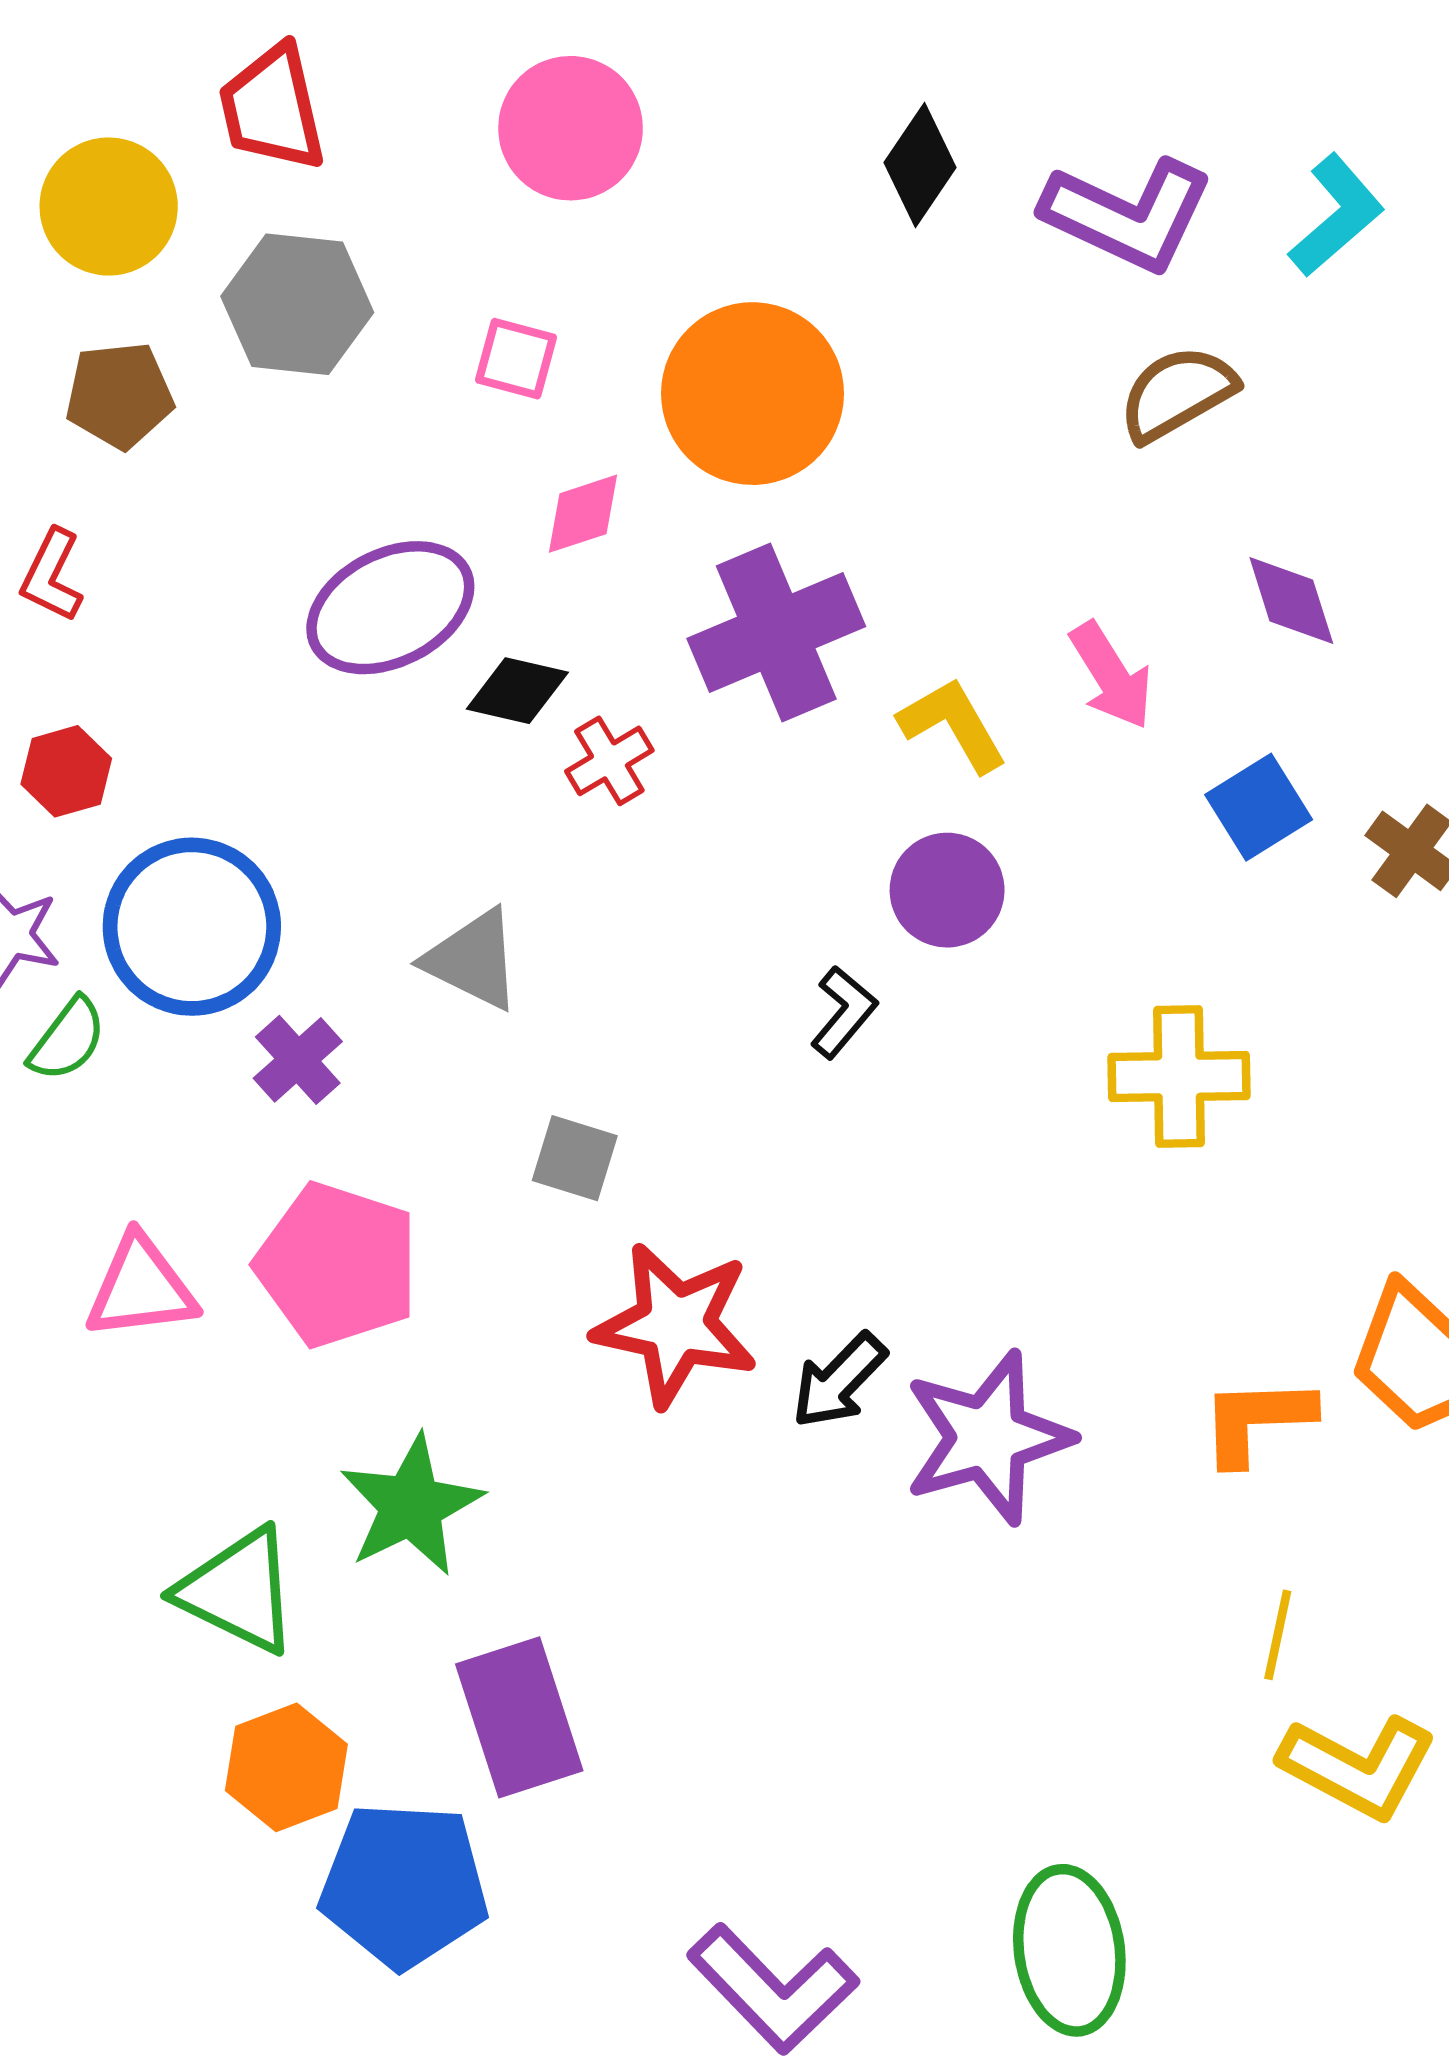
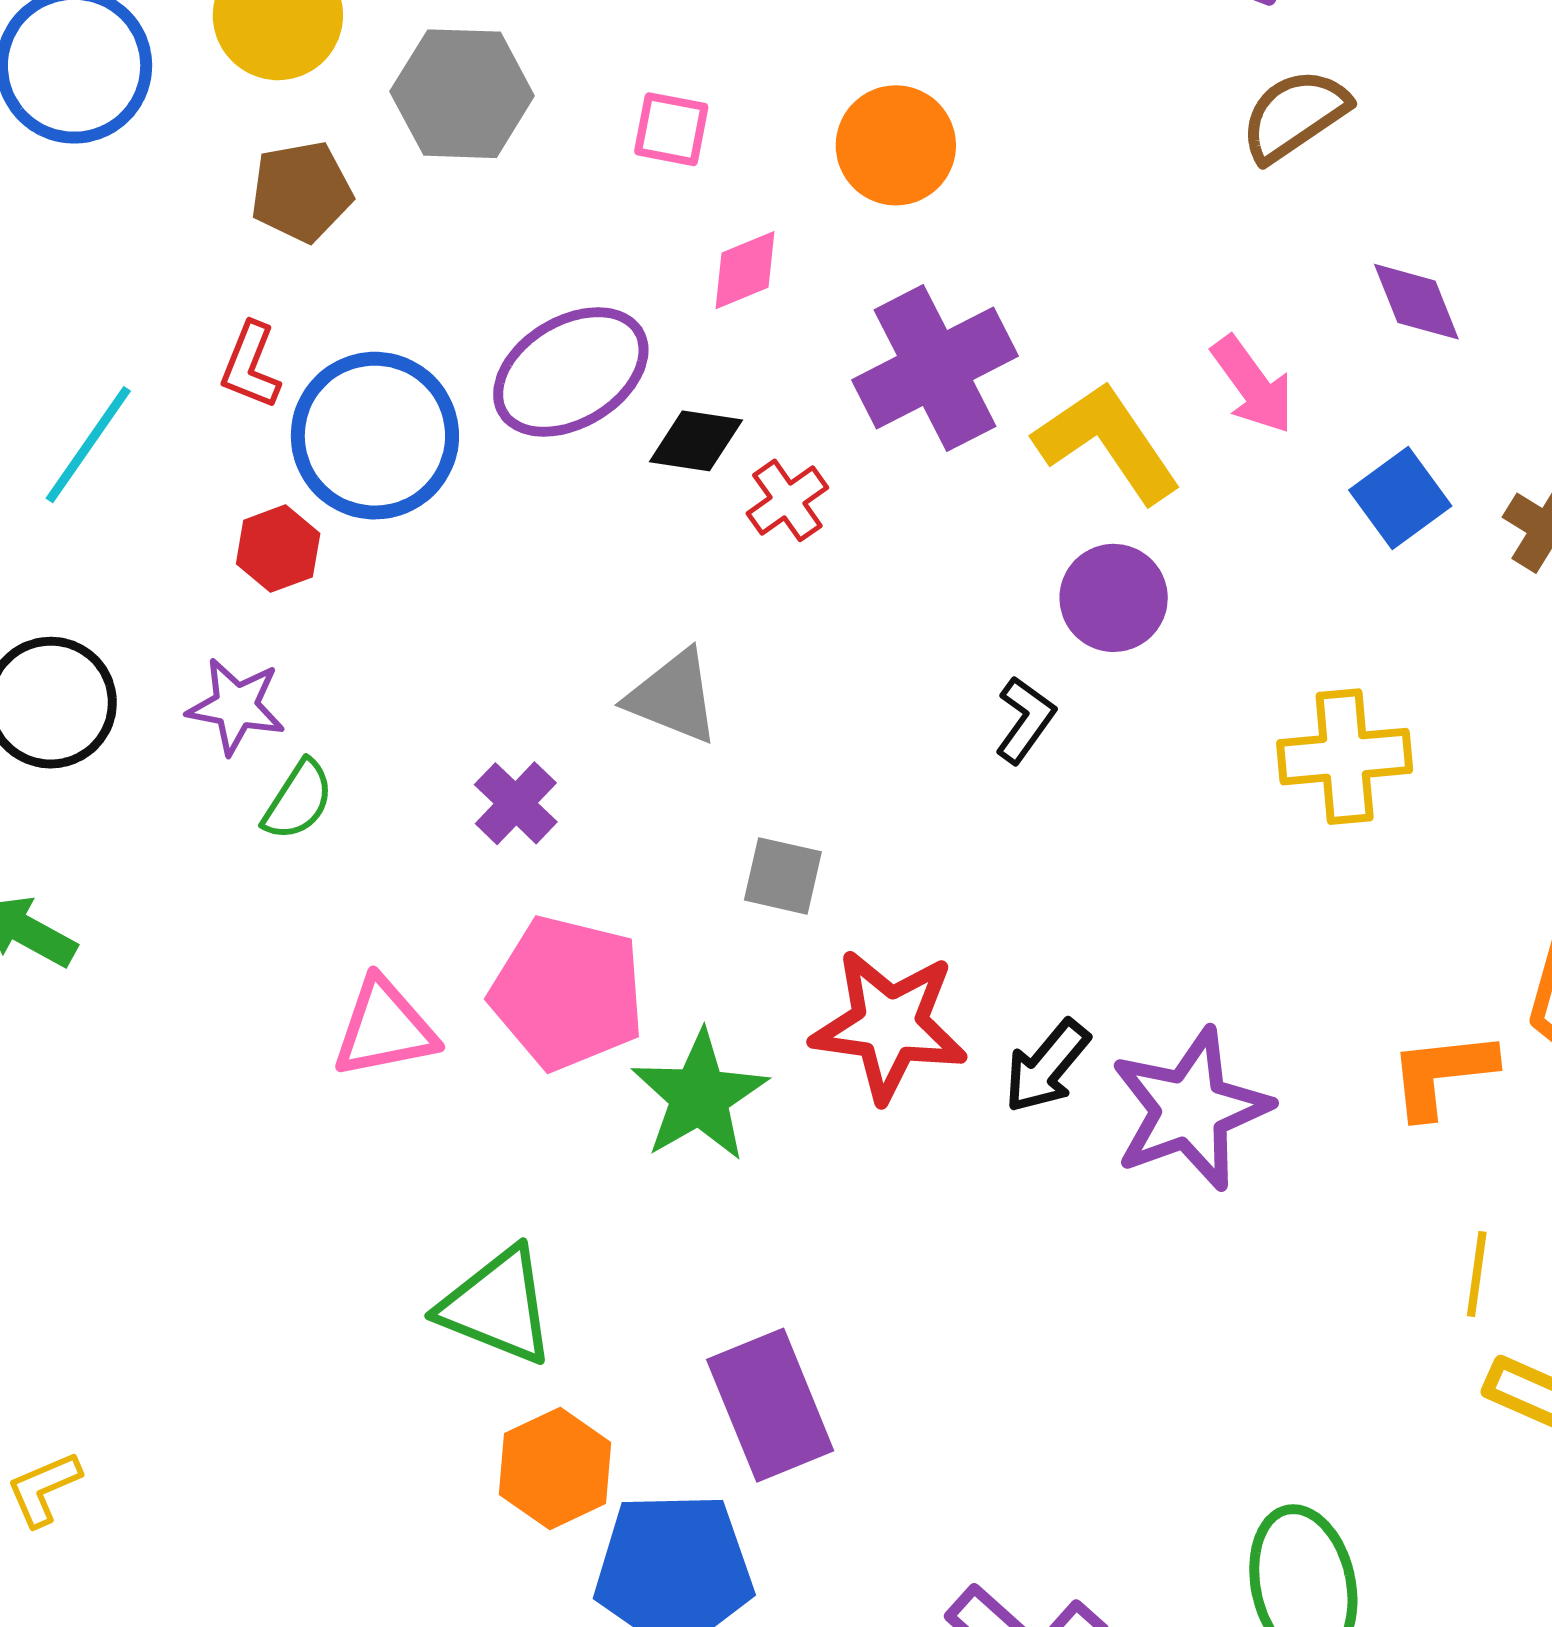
orange circle: (753, 394) -> (896, 145), size x0.7
yellow L-shape: (953, 725) -> (1107, 442), size x1.4
blue circle: (192, 927) -> (375, 436), moved
green star: (411, 1506) -> (699, 1096), moved

